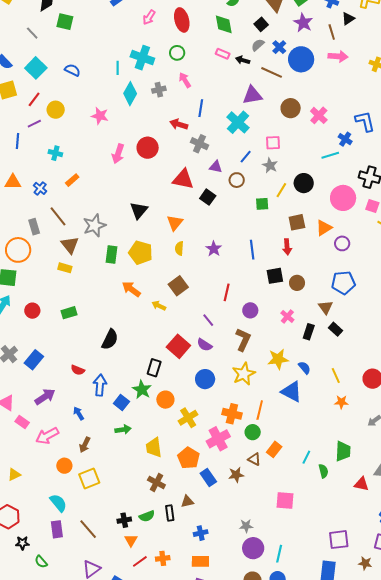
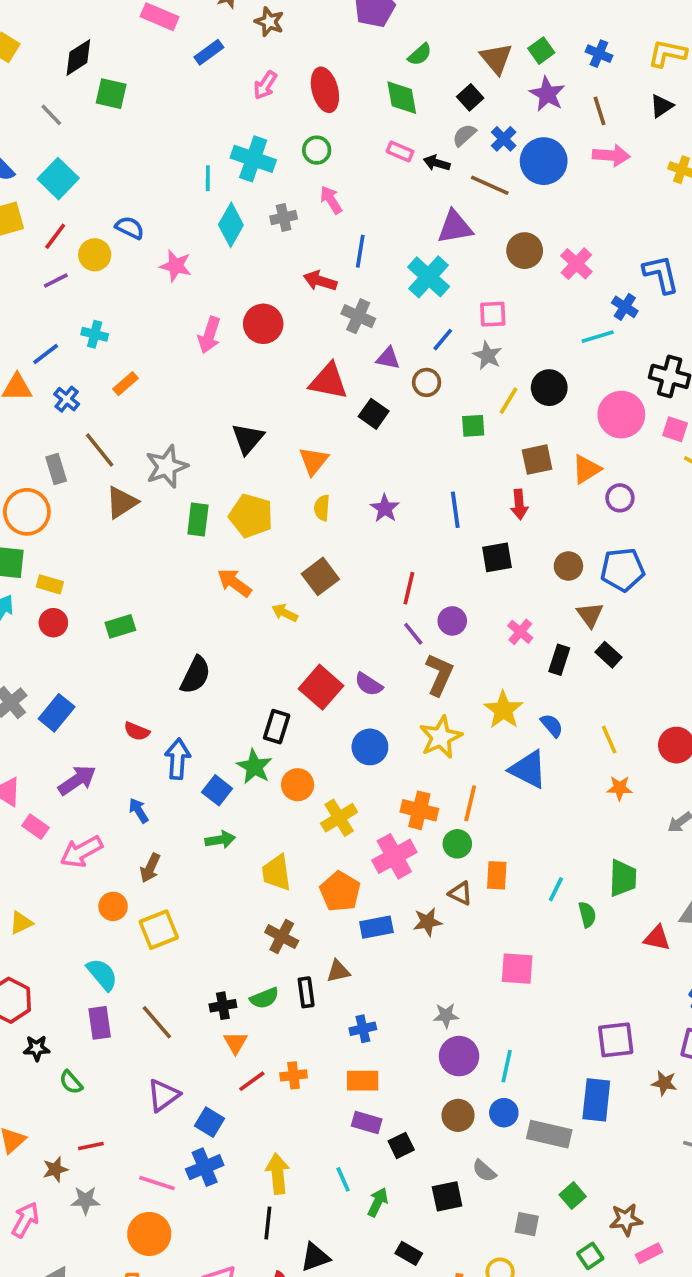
black triangle: (348, 19) -> (662, 106), moved
blue semicircle: (72, 70) -> (130, 228), moved
blue line: (17, 141) -> (46, 354), moved, turned 49
brown triangle: (70, 245) -> (122, 502), turned 36
yellow rectangle: (65, 268) -> (50, 584), moved
brown circle: (297, 283) -> (568, 566), moved
purple line: (208, 320) -> (413, 634), moved
yellow star: (278, 359) -> (503, 710), turned -30
orange rectangle: (274, 449) -> (497, 875), turned -35
blue rectangle: (208, 478) -> (376, 927), turned -66

